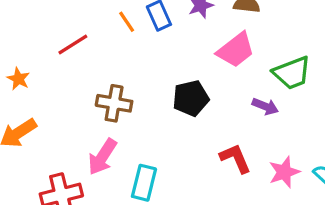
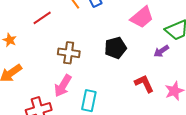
purple arrow: (265, 106) -> (161, 51), turned 126

